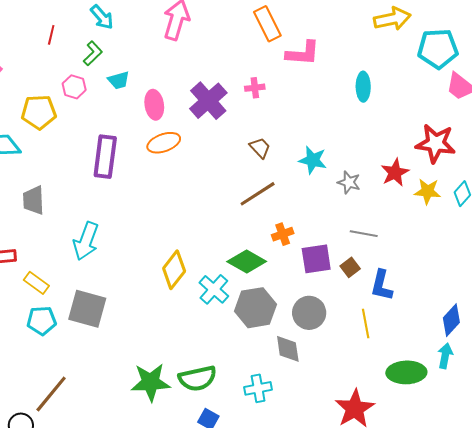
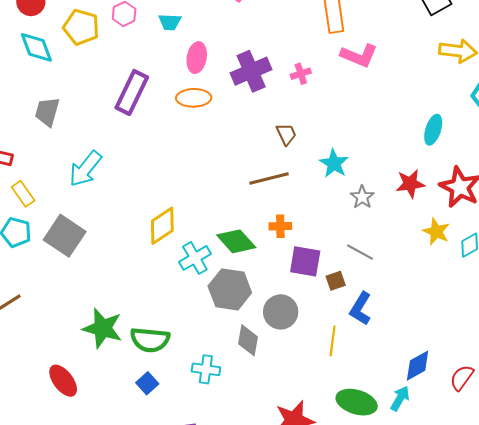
cyan ellipse: (363, 87) -> (433, 130), moved
pink cross: (255, 88) -> (301, 74), turned -30
red star: (395, 173) -> (410, 184), moved

